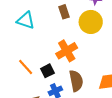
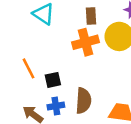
orange cross: (67, 51) -> (86, 42), moved

